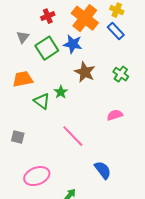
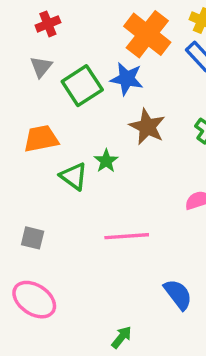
red cross: (48, 16) -> (48, 24), moved
pink line: (73, 136) -> (127, 236), turned -50
pink ellipse: (37, 176) -> (34, 300), moved, turned 55

